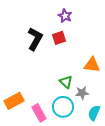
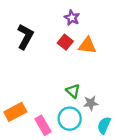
red square: (59, 38) -> (65, 42), turned -32
black L-shape: (35, 39) -> (25, 37), moved
orange triangle: (92, 65) -> (87, 45), moved

